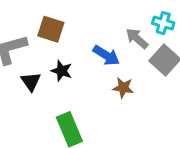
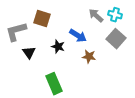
gray arrow: (137, 38) -> (96, 16), moved
black star: (62, 71) -> (58, 47), moved

